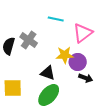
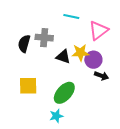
gray cross: (29, 40) -> (44, 38), turned -30
black triangle: (48, 73) -> (63, 57), moved

